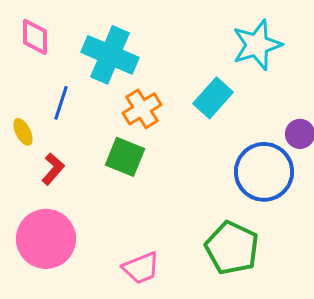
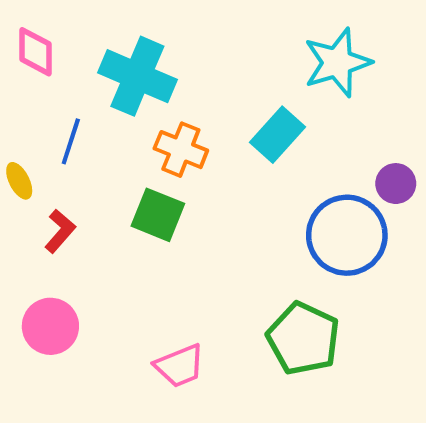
orange cross: (142, 109) -> (181, 150), turned -36
pink circle: (46, 239) -> (50, 326), size x0.7

